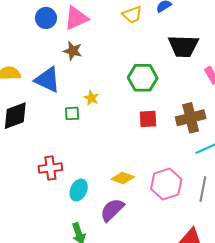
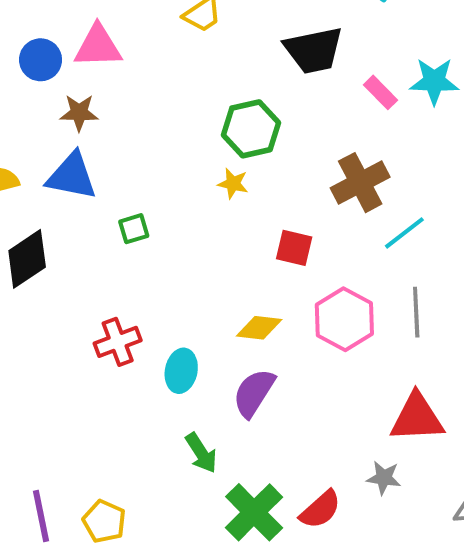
pink triangle: (76, 18) -> (98, 46), turned 36
brown star: (73, 51) -> (79, 113), moved
yellow star: (91, 98) -> (233, 184), moved
red square: (148, 119) -> (294, 248), moved, turned 30

